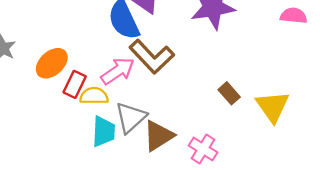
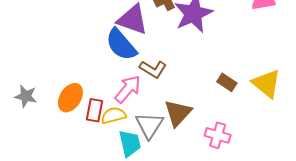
brown L-shape: (152, 57) -> (153, 69), size x0.7
brown triangle: (158, 136) -> (178, 113), moved

